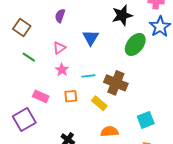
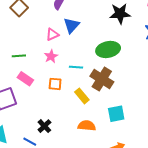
blue triangle: (91, 38) -> (71, 25), moved
green ellipse: (135, 44) -> (108, 49), moved, turned 30
green line: (29, 57) -> (19, 56), moved, turned -48
cyan square: (146, 120) -> (116, 114), moved

